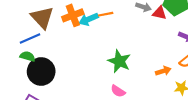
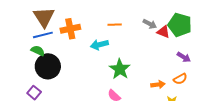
orange cross: (73, 15) -> (70, 29), moved
brown triangle: (42, 17) -> (44, 17), moved
cyan arrow: (89, 19) -> (99, 45), moved

